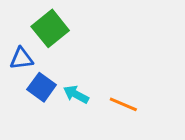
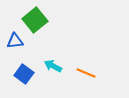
blue square: (42, 87) -> (24, 74), moved

